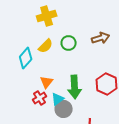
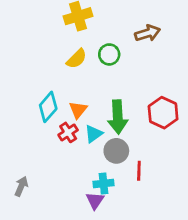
brown arrow: (101, 38) -> (147, 33), moved
cyan diamond: (26, 58) -> (48, 107), moved
gray circle: (64, 109) -> (116, 151), moved

